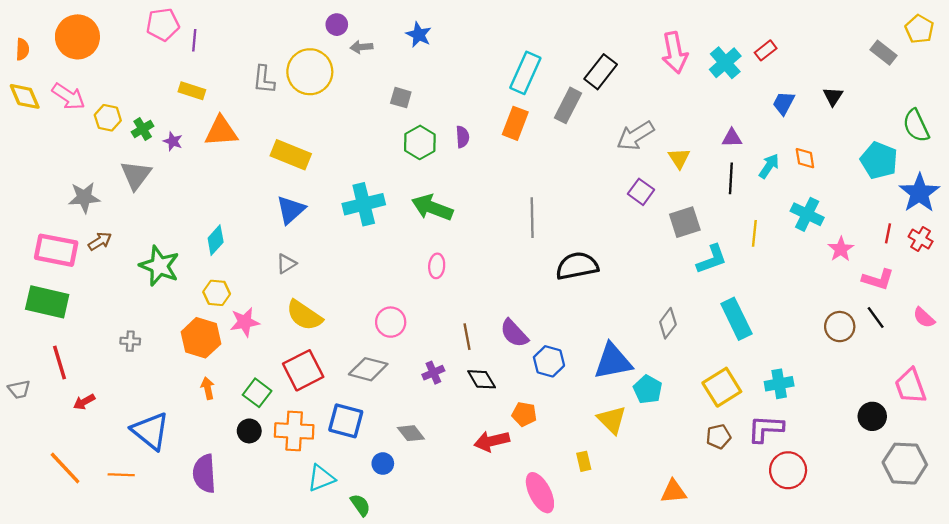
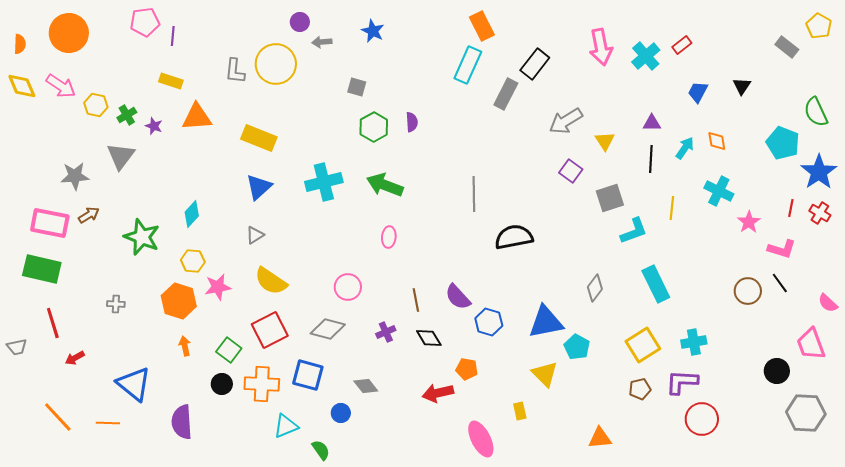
orange rectangle: (515, 123) -> (482, 26), moved, turned -48
pink semicircle: (924, 318) -> (828, 303), moved

